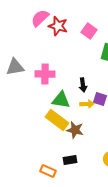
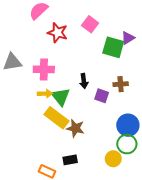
red star: (58, 26) -> (58, 33), moved
green triangle: (61, 100) -> (61, 97), turned 42
yellow arrow: (87, 104) -> (45, 94), moved

